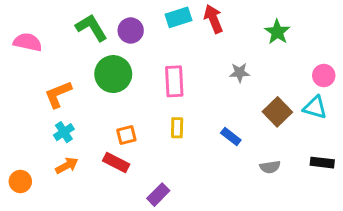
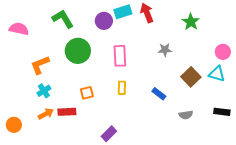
purple circle: (131, 30) -> (104, 21), moved
red rectangle: (116, 163) -> (67, 112), moved, turned -30

